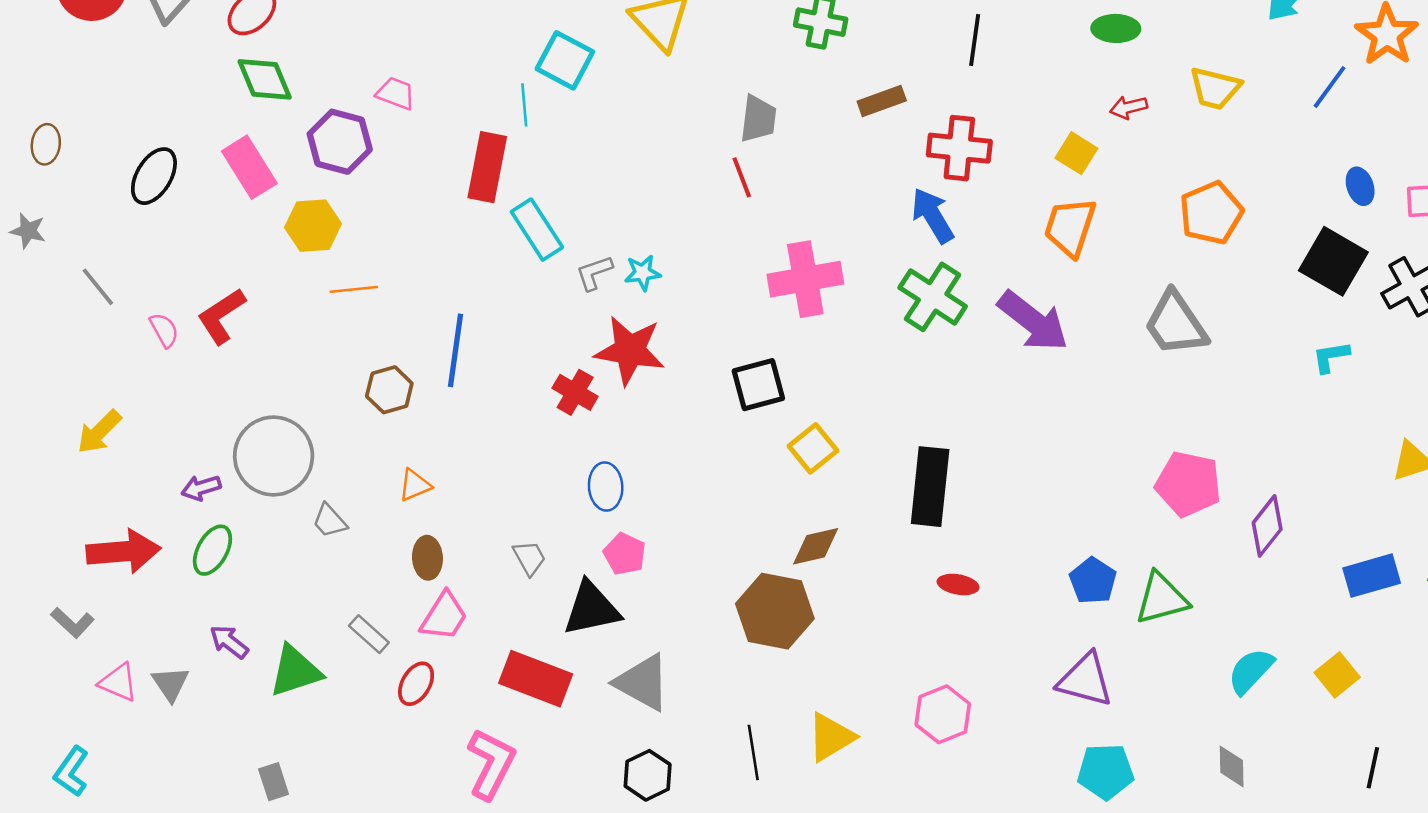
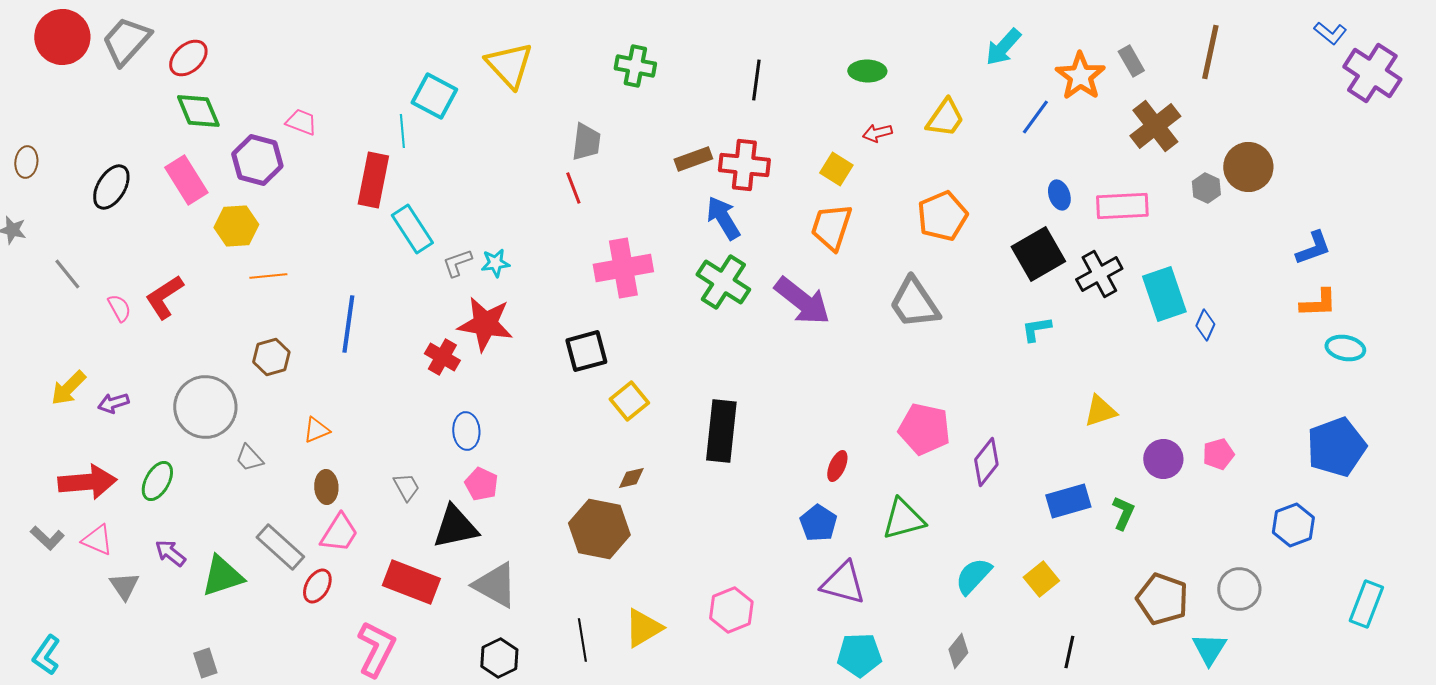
yellow trapezoid: (1215, 88) -> (945, 118), turned -69
brown rectangle: (882, 101) -> (693, 159), moved
black square: (1333, 261) -> (1038, 254), turned 30
brown hexagon: (389, 390) -> (271, 357), moved
purple arrow: (201, 488) -> (113, 403), moved
brown diamond: (816, 546) -> (631, 478), size x0.7
blue pentagon: (1093, 581) -> (818, 523), moved
red ellipse: (958, 584) -> (837, 466), moved, turned -76
gray rectangle: (369, 634) -> (280, 547), size x1.5
pink triangle: (118, 682) -> (97, 540), moved
gray diamond: (1232, 766) -> (958, 651), turned 40

